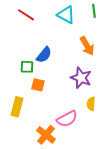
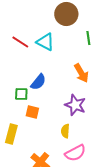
cyan triangle: (66, 15) -> (45, 42), moved
yellow semicircle: (91, 104) -> (65, 131), moved
pink semicircle: (67, 119) -> (75, 153), moved

